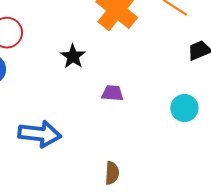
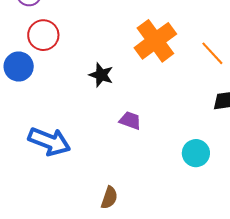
black star: (73, 56) -> (101, 75), turned -30

